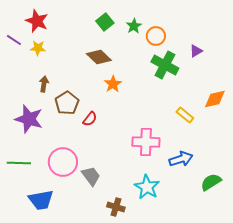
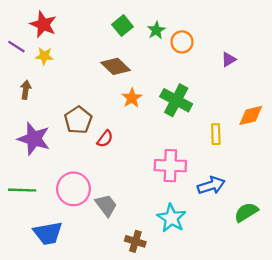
green cross: (165, 65) -> (176, 100), moved
brown arrow: (44, 84) -> (26, 90), moved
yellow rectangle: (185, 115) -> (216, 134), turned 48

